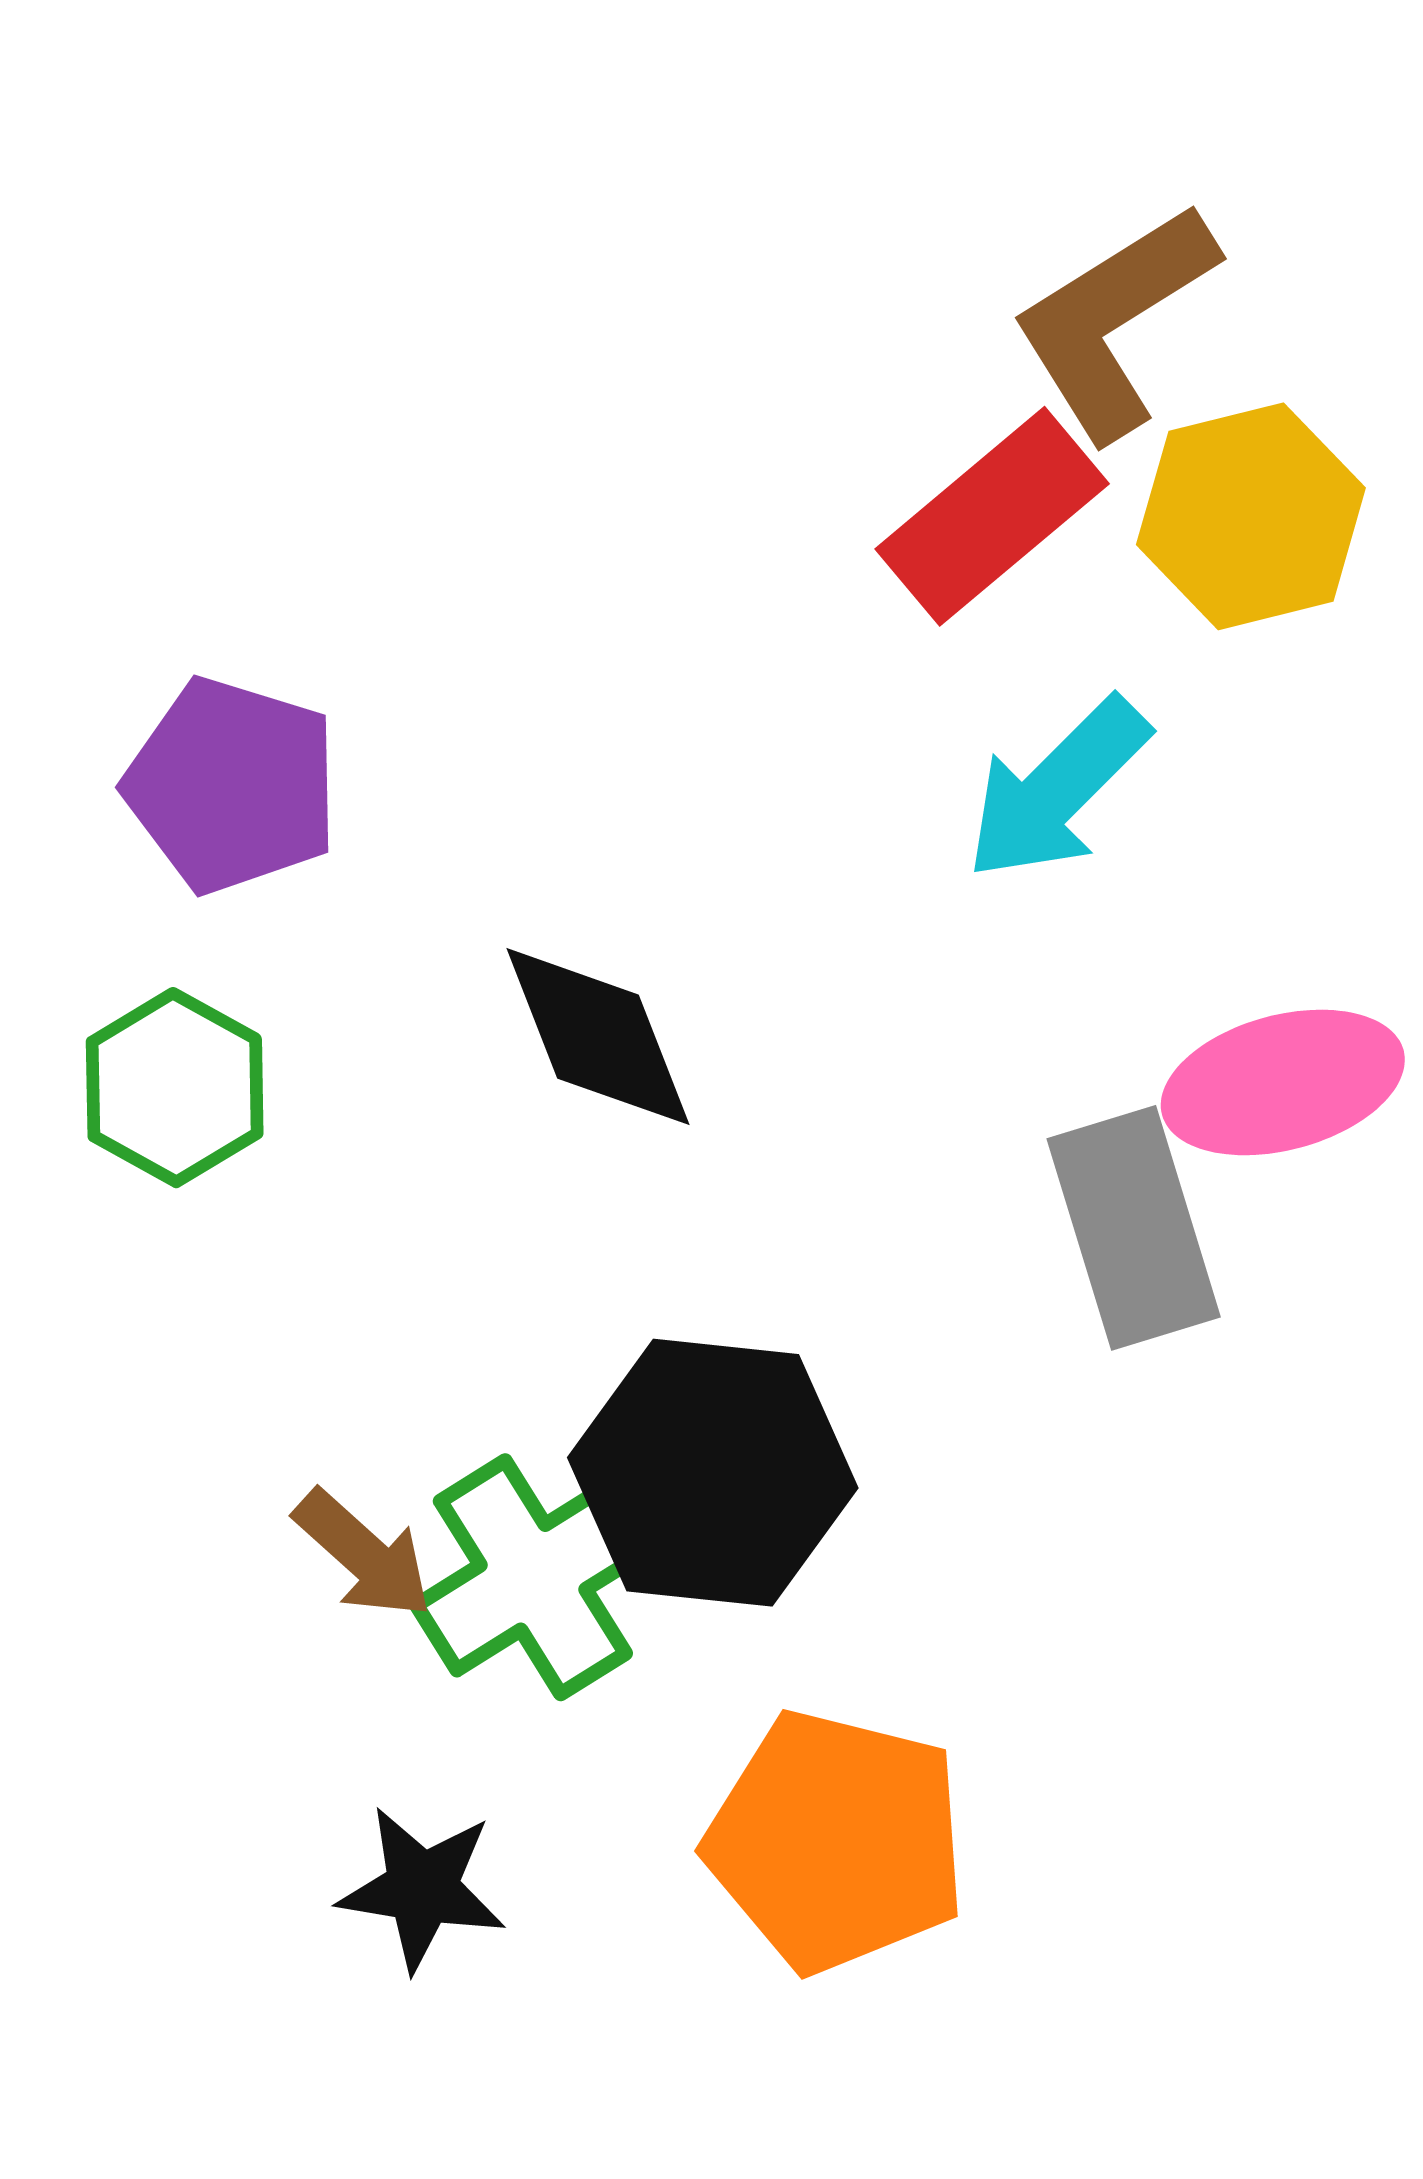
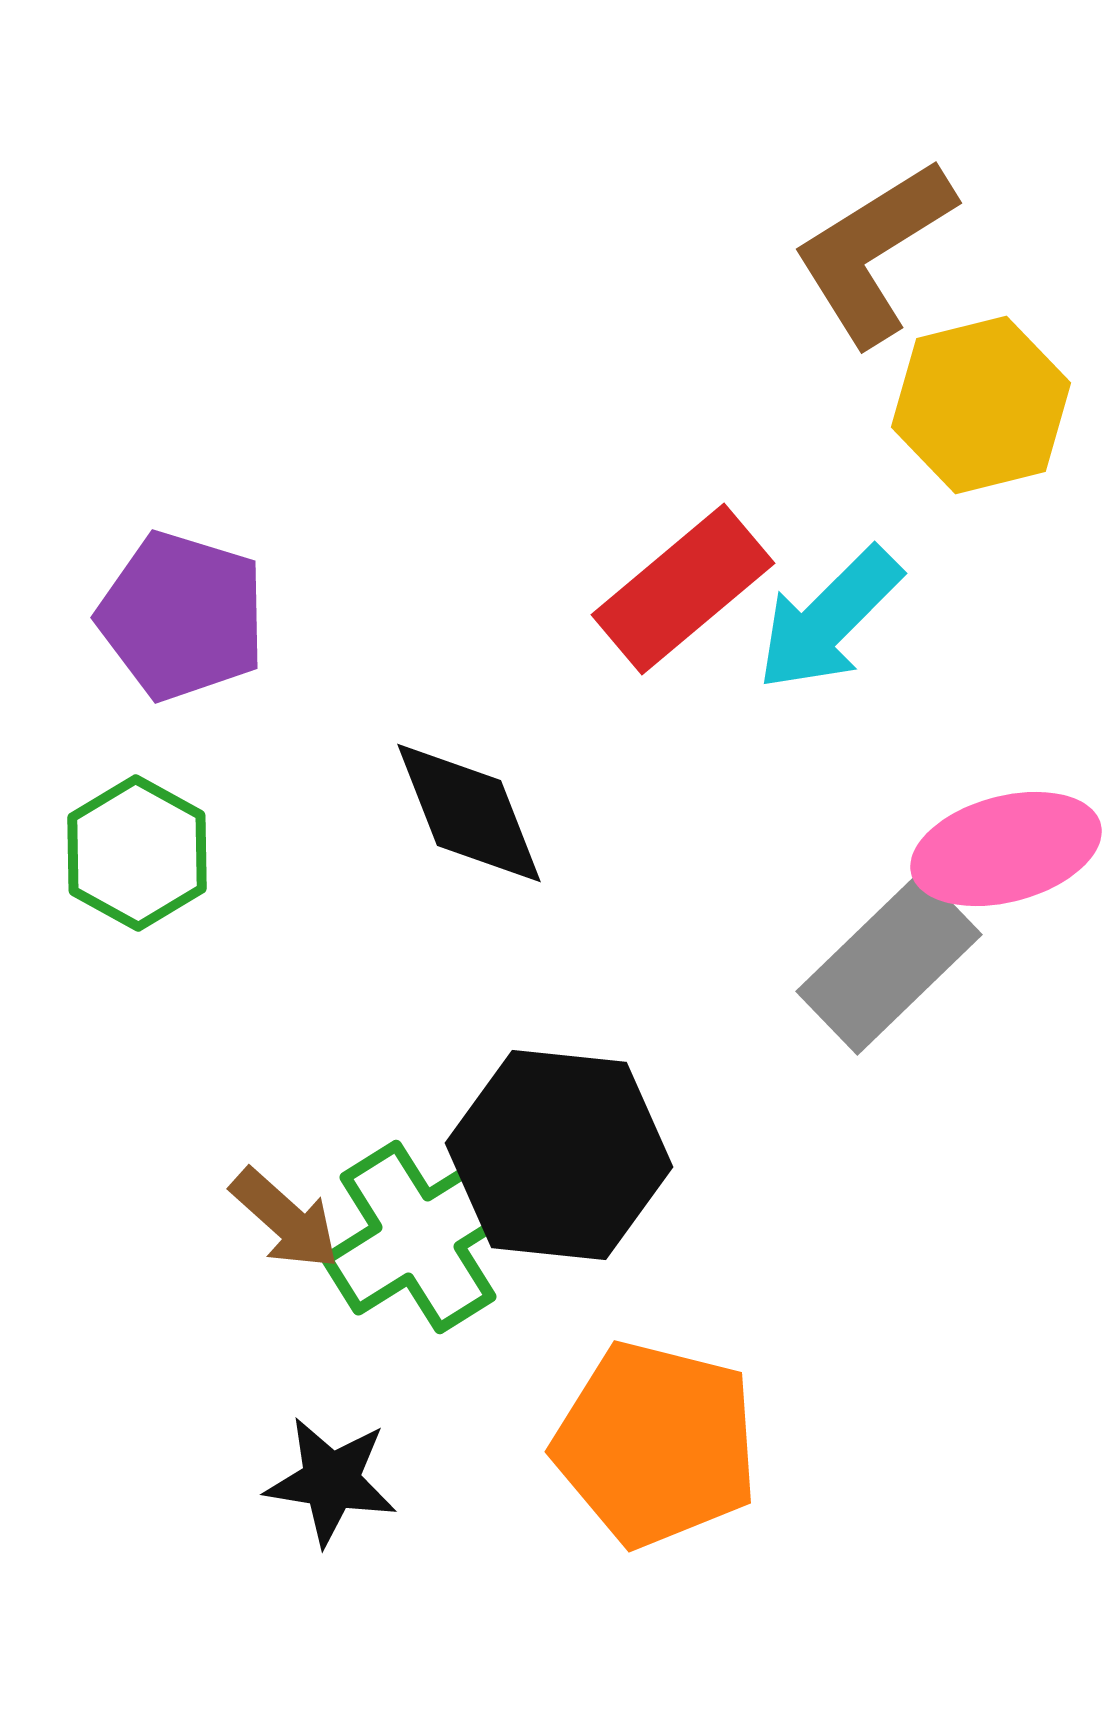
red rectangle: (992, 516) -> (683, 589), moved
gray rectangle: (1134, 1228) -> (889, 963), turned 63

